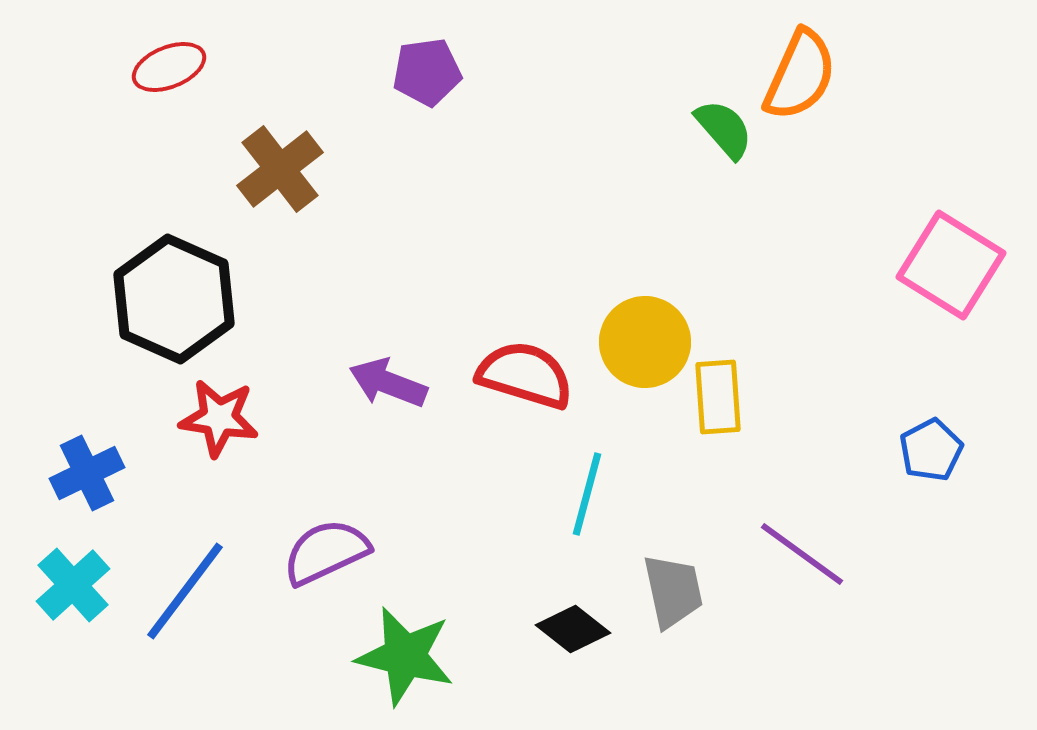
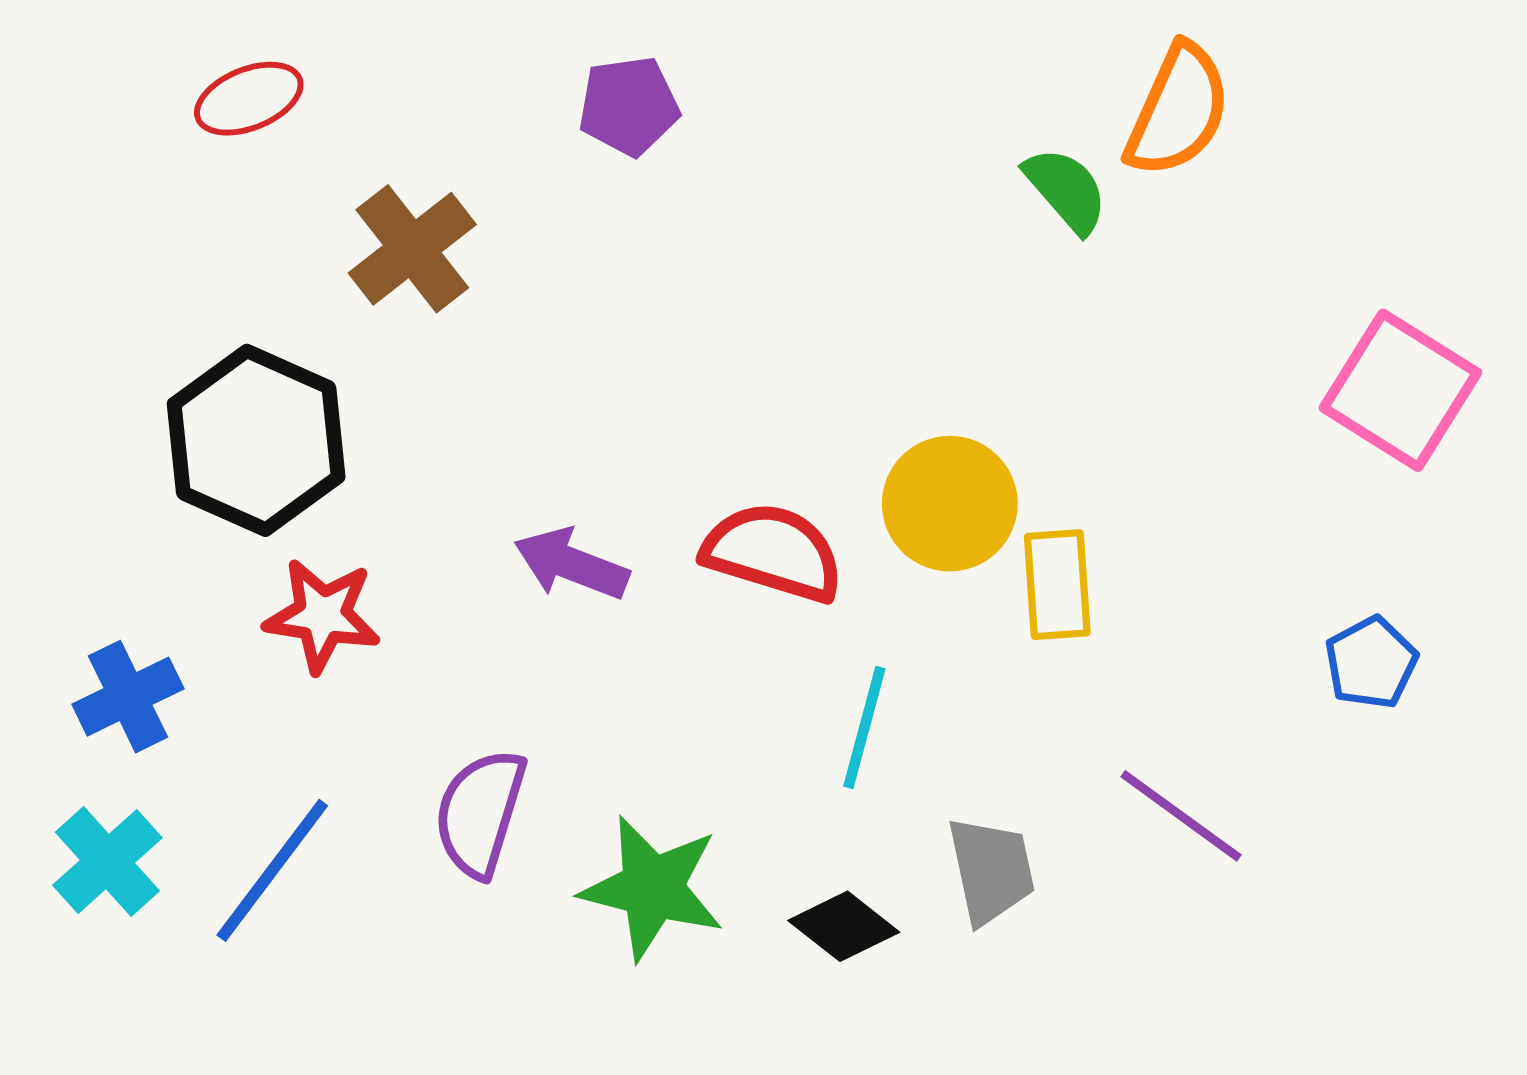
purple semicircle: (326, 552) -> (480, 813), turned -48
green star: (405, 656) -> (652, 888), moved

